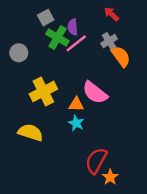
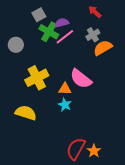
purple semicircle: (73, 27) -> (62, 23), turned 80
orange semicircle: (121, 56) -> (103, 48), turned -84
red semicircle: (96, 161) -> (76, 149), moved

